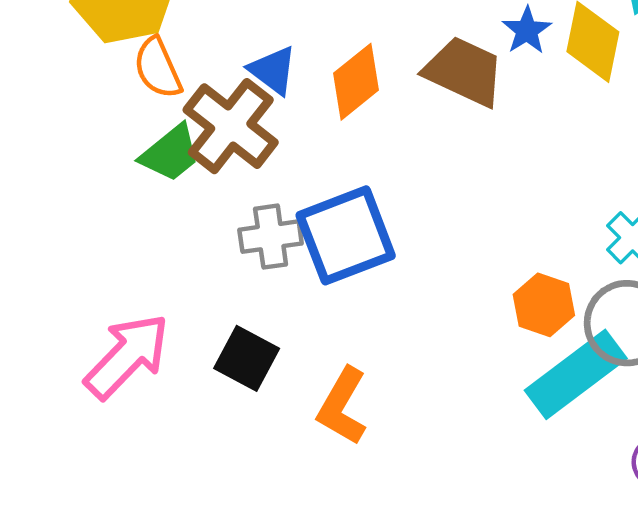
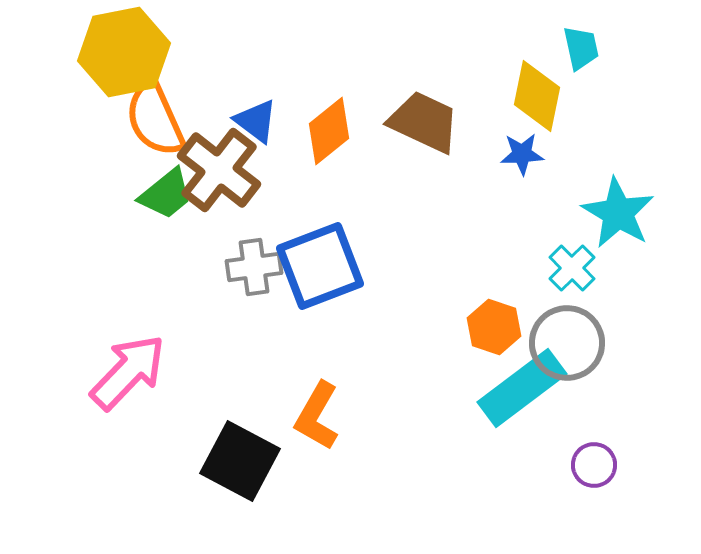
blue star: (527, 30) -> (522, 154), moved, turned 30
orange semicircle: (158, 68) -> (155, 119), size x1.4
black square: (247, 358) -> (240, 461), moved, size x1.4

